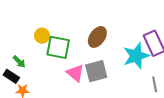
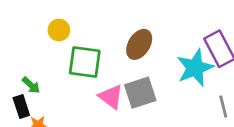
yellow circle: (42, 36) -> (59, 30), moved
black rectangle: (11, 76) -> (21, 106), turned 42

